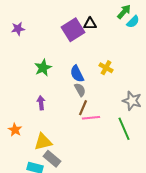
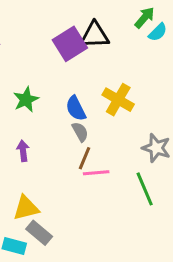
black triangle: (90, 24) -> (95, 35), size x1.5
yellow cross: (106, 68) -> (118, 100), size x1.5

